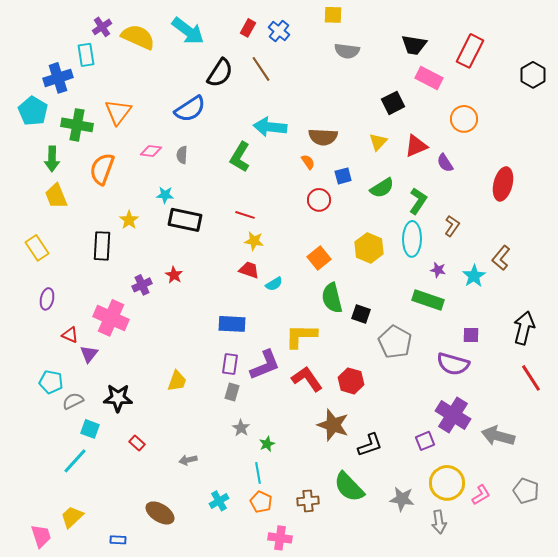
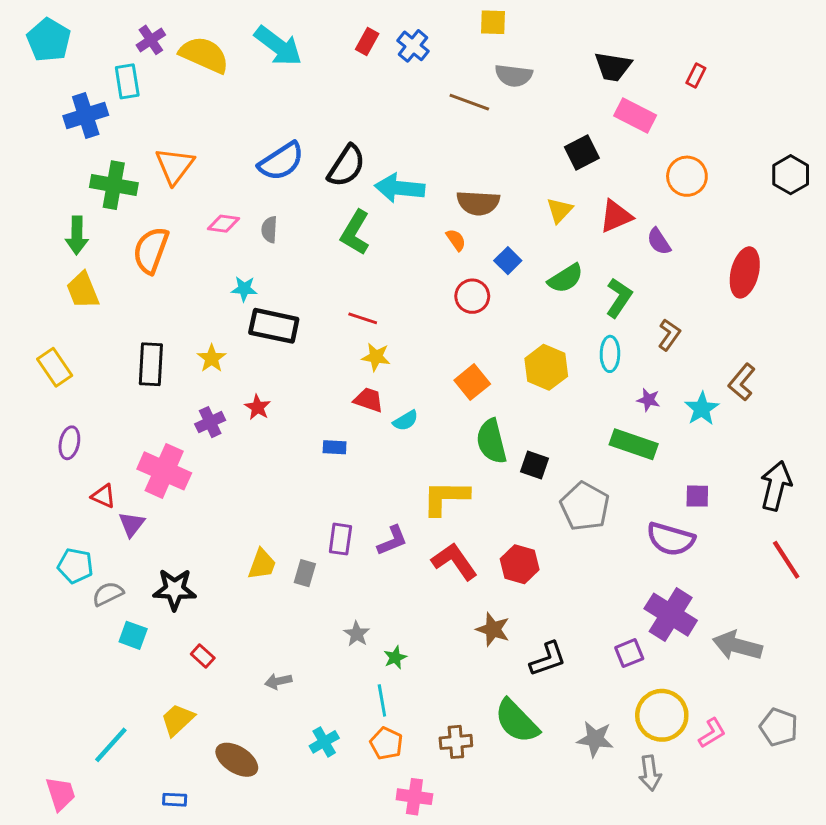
red rectangle: (470, 51) -> (696, 76), size x0.5
brown line: (261, 69) -> (469, 102), moved, turned -36
black semicircle: (220, 73) -> (346, 166), moved
black hexagon: (533, 75) -> (791, 175), moved
cyan pentagon: (33, 111) -> (49, 40), moved
blue square: (343, 176) -> (508, 261), turned -30
yellow star: (129, 220) -> (212, 358), moved
cyan ellipse: (412, 239) -> (610, 354), size x0.7
blue rectangle: (232, 324) -> (335, 447), moved, size x0.6
purple L-shape: (265, 365) -> (392, 541), size x0.7
gray rectangle: (232, 392) -> (305, 573), moved
brown star: (333, 425) -> (493, 629), size x0.7
cyan line: (75, 461) -> (111, 745), moved
yellow trapezoid: (72, 517) -> (178, 720), moved

